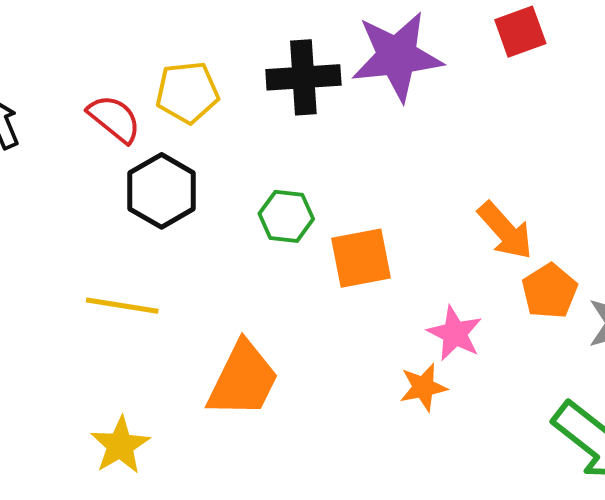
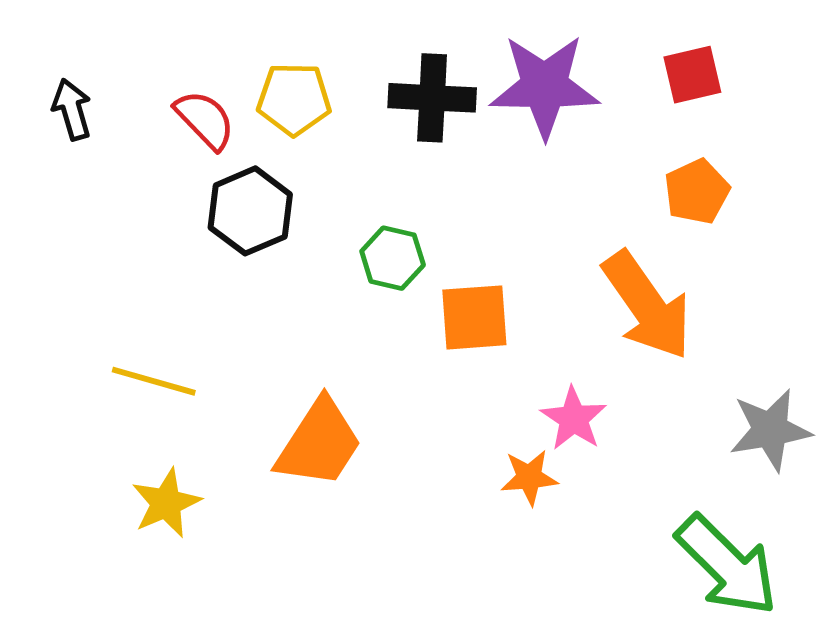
orange arrow: (505, 231) -> (647, 305), size x1.5
orange pentagon: (550, 291) -> (697, 192), moved
yellow line: (122, 306) -> (154, 381), moved

